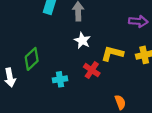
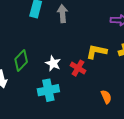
white star: (82, 40) -> (53, 63), moved
cyan cross: (60, 79) -> (48, 90), moved, size x1.5

